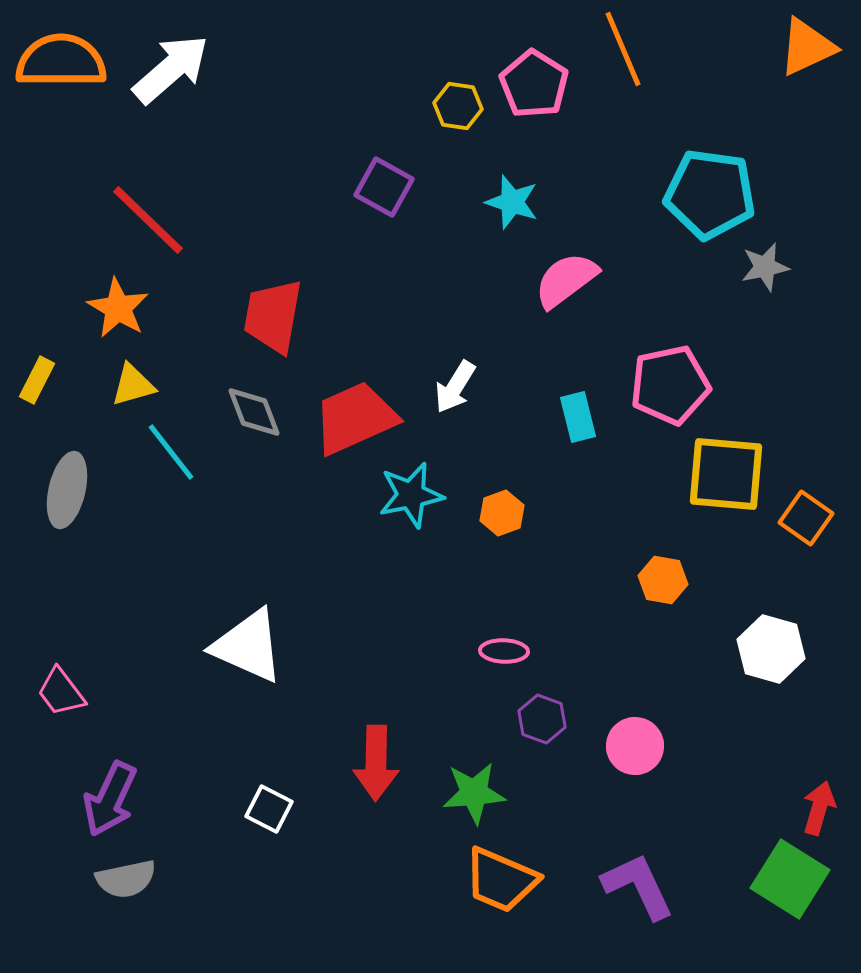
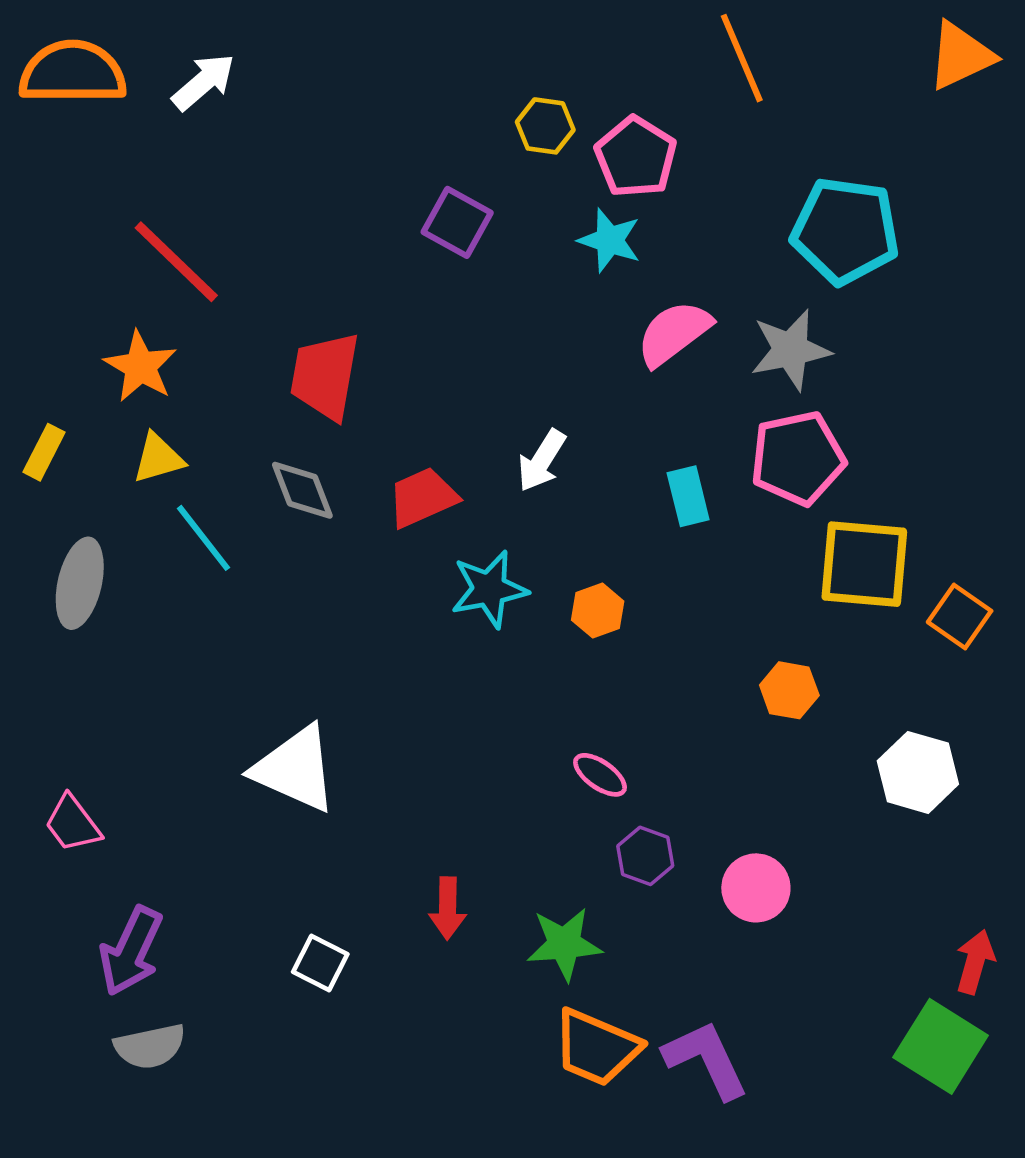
white arrow: (171, 69) -> (204, 82), size x0.7
pink pentagon: (534, 84) -> (636, 157), moved
gray star: (765, 267) -> (791, 350), moved, size x1.4
red trapezoid: (355, 418) -> (423, 497), size x0.7
pink ellipse: (504, 651) -> (600, 775), turned 33
red arrow: (376, 763) -> (448, 908), size x0.7
purple L-shape: (638, 886) -> (706, 1059), moved

